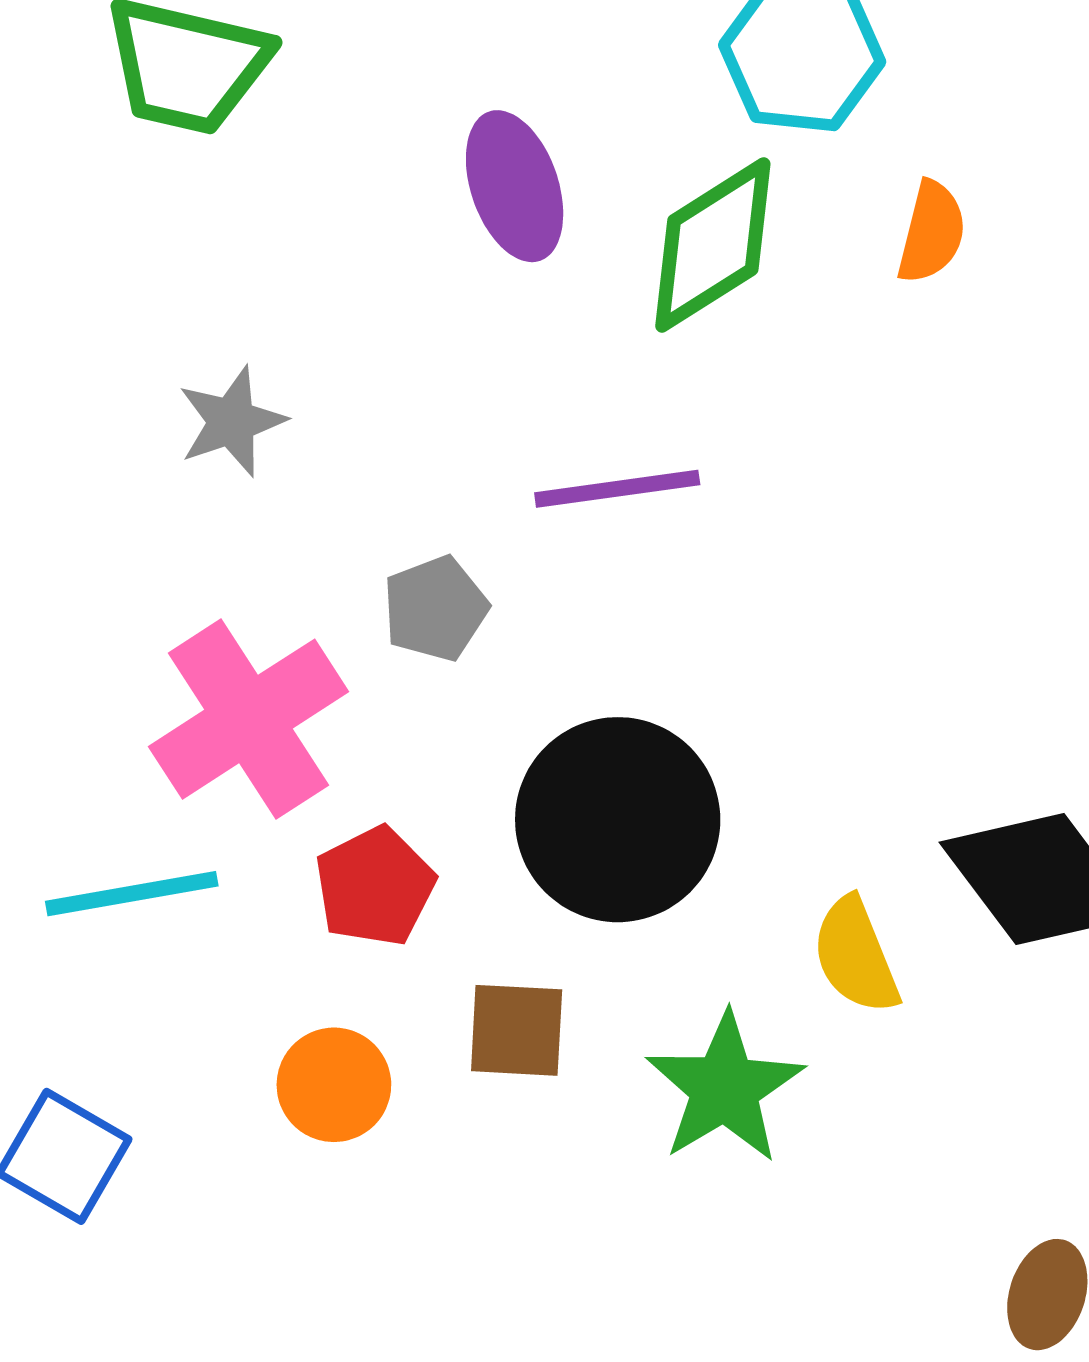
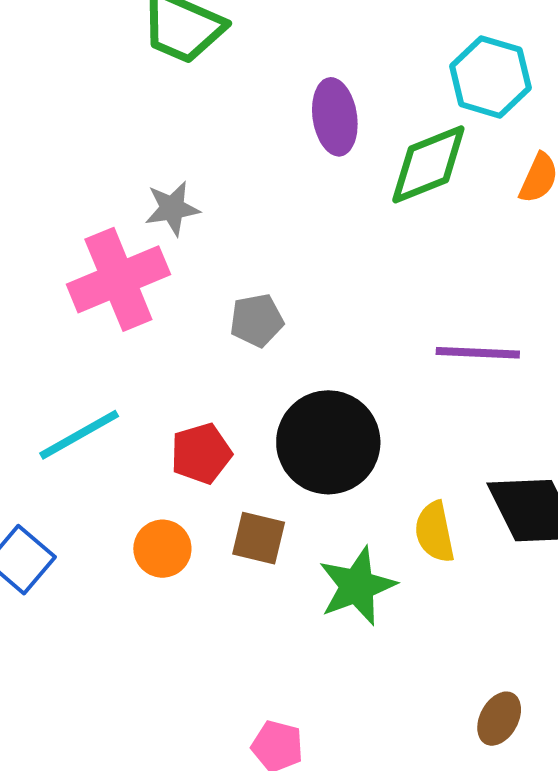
purple line: (617, 489) -> (478, 353), moved
pink cross: (249, 719) -> (118, 279), moved
cyan line: (132, 894) -> (79, 435), turned -30

